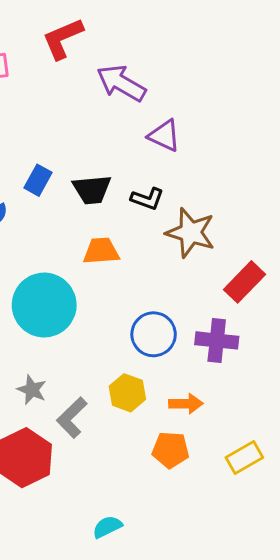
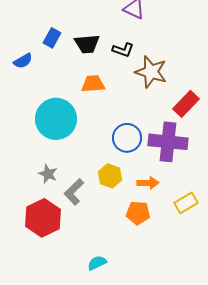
purple cross: (217, 340) -> (168, 142), size x1.4
yellow rectangle: (244, 458) -> (186, 203), moved

